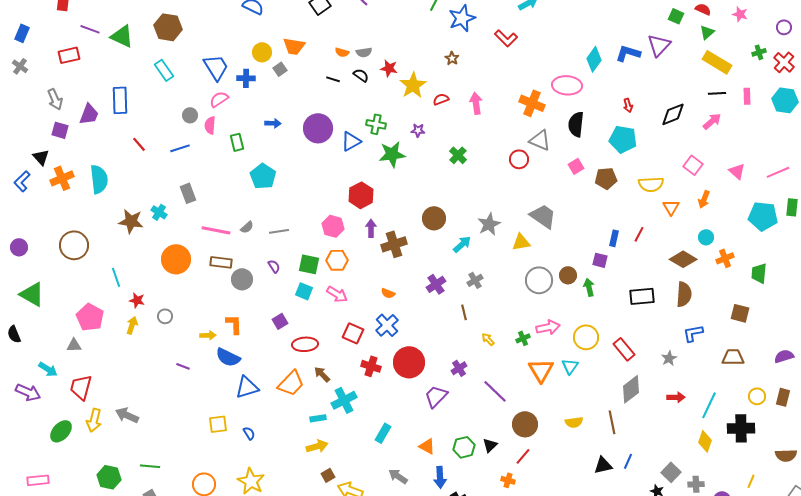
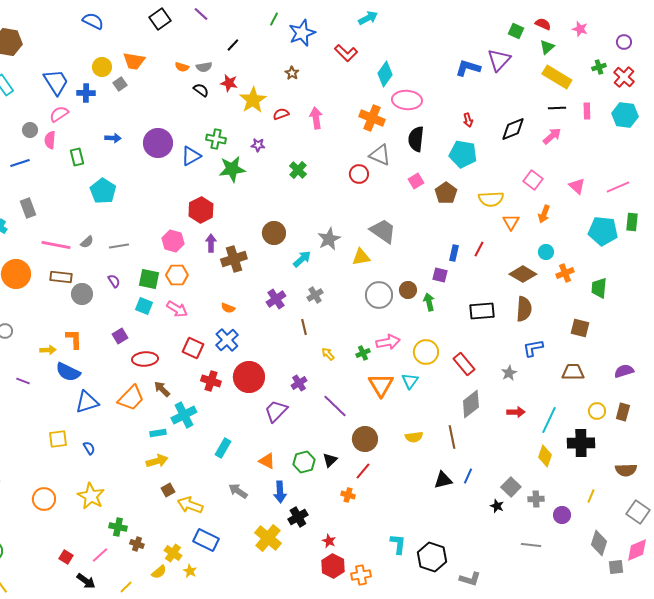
cyan diamond: (594, 59) -> (385, 74), moved
black line: (333, 79) -> (233, 45), moved, turned -64
brown pentagon: (606, 178) -> (446, 193), turned -30

